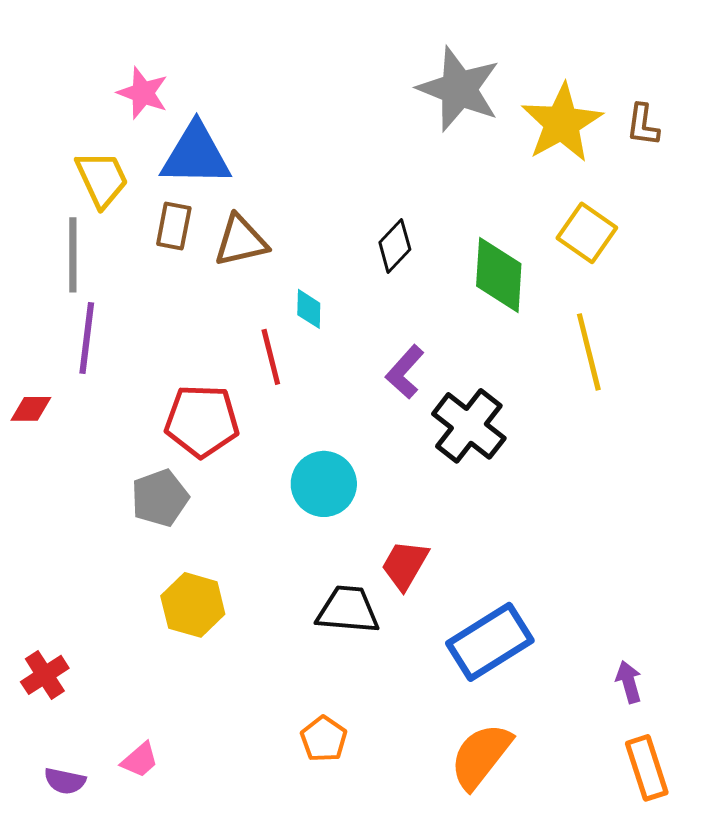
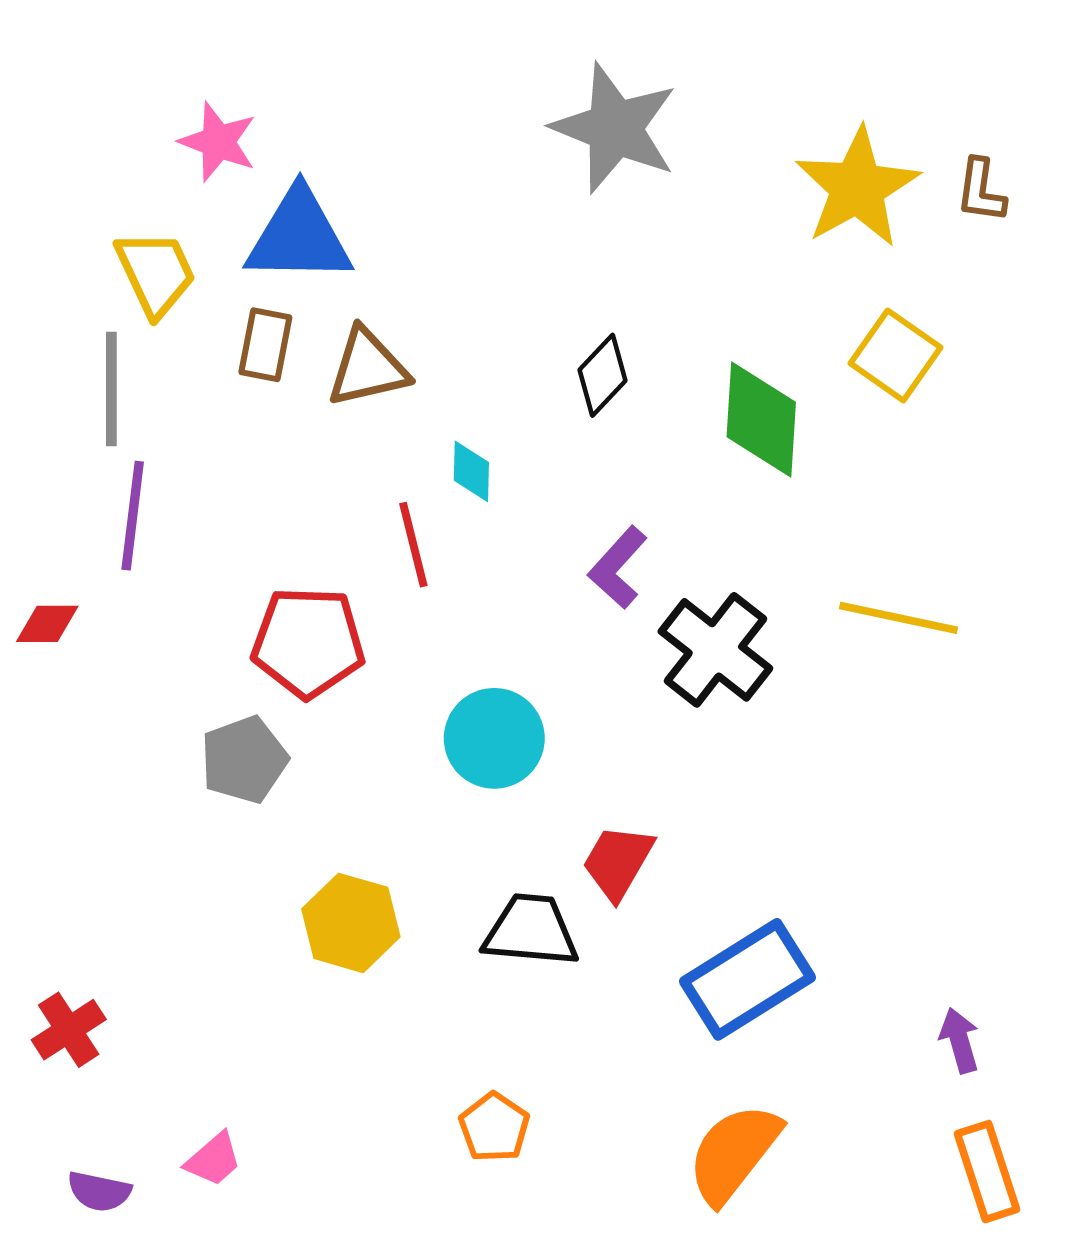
gray star: (459, 89) -> (615, 128), moved
yellow line: (589, 352) -> (899, 618), moved, turned -64
yellow hexagon: (193, 605) -> (351, 923), moved

